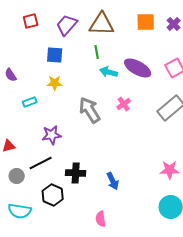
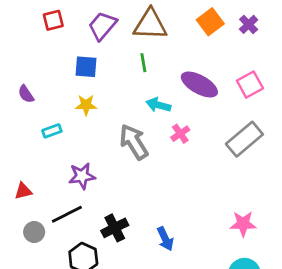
orange square: (146, 22) -> (210, 22), turned -36
cyan arrow: (109, 72) -> (158, 105), moved
black cross: (76, 173) -> (115, 228), turned -30

